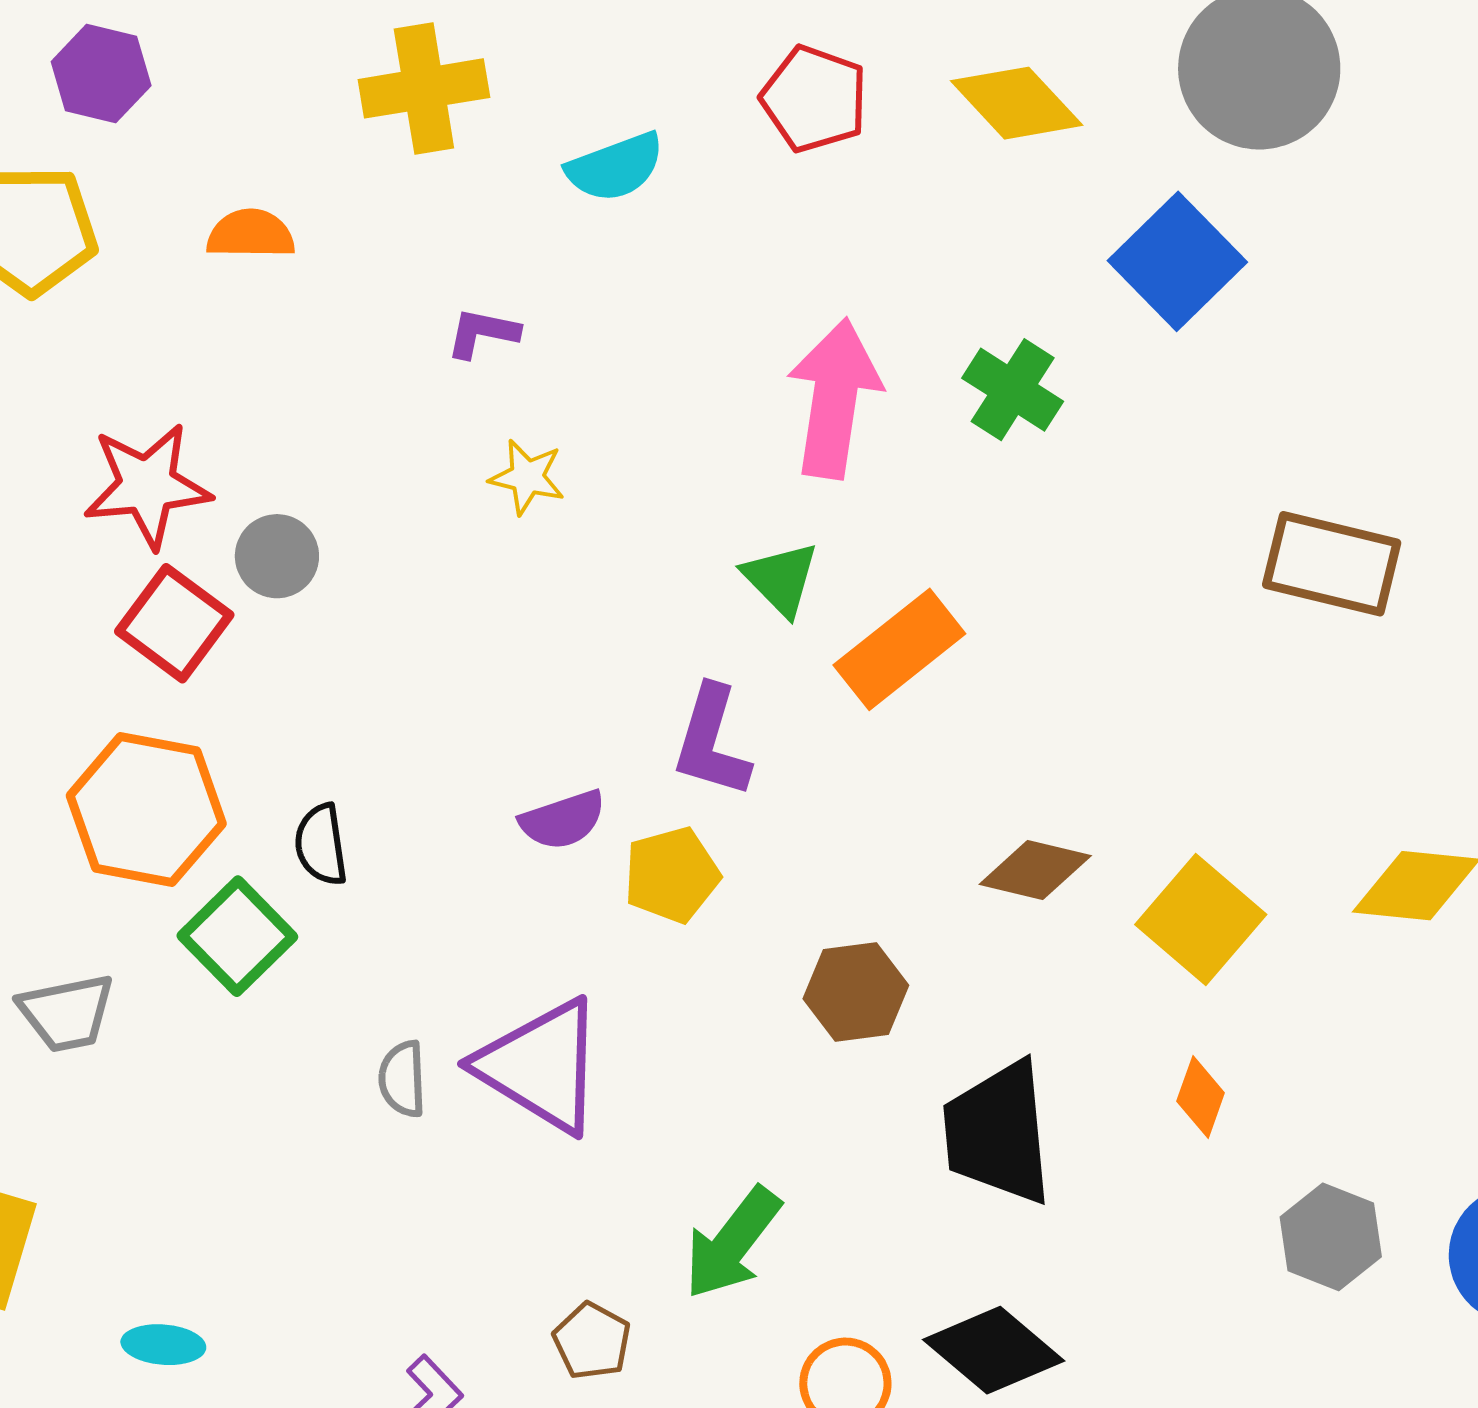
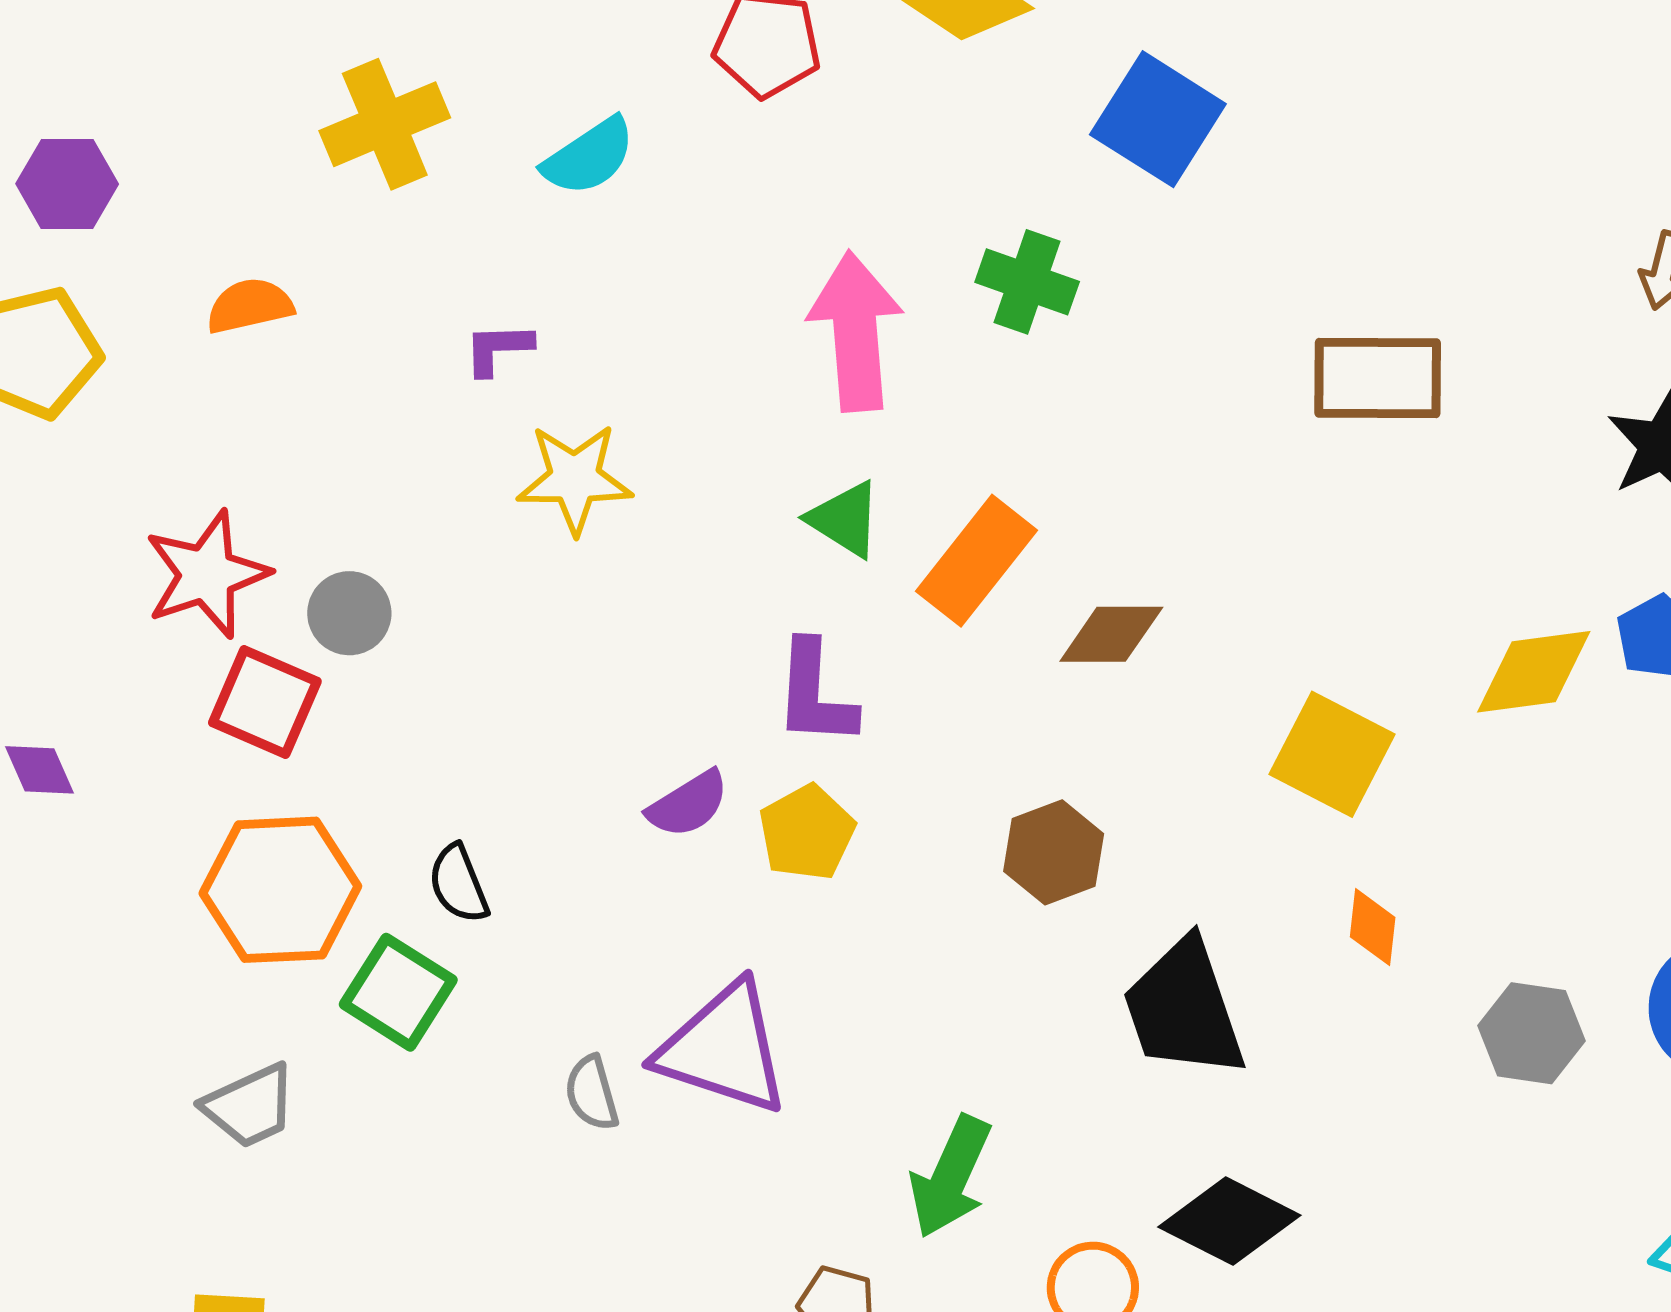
yellow star: (527, 477) -> (575, 479), size x1.5
brown diamond: (1035, 870) -> (1111, 634), moved
brown hexagon: (856, 992) -> (1054, 852), moved

